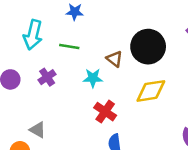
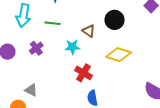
black circle: (148, 47) -> (115, 20), size x0.7
yellow diamond: (151, 91) -> (119, 55), turned 30

